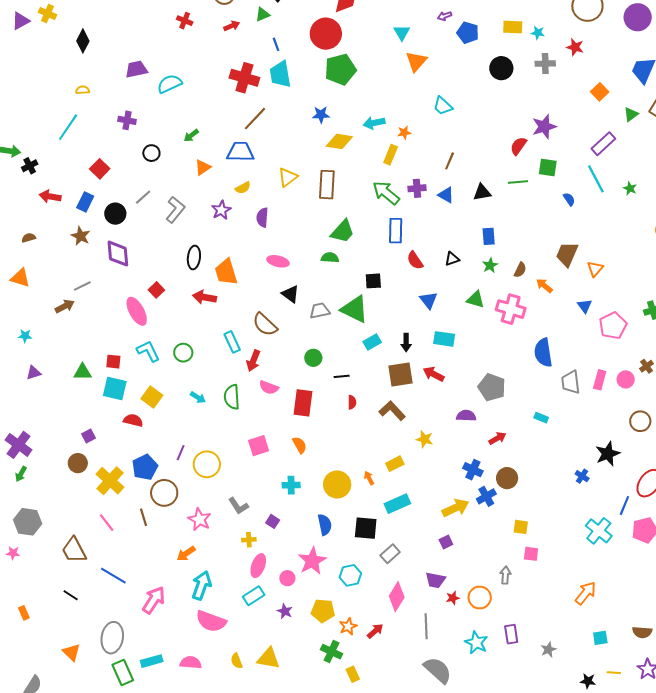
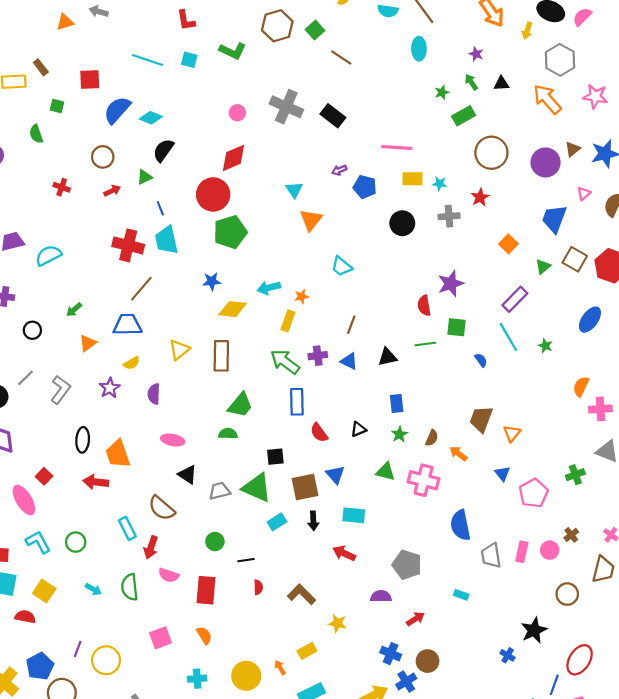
red star: (575, 47) -> (480, 197), turned 30
red semicircle: (518, 146) -> (424, 306), turned -42
brown square: (401, 375) -> (305, 487), moved

